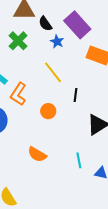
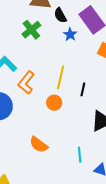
yellow line: (53, 72) -> (61, 77), moved, turned 45

